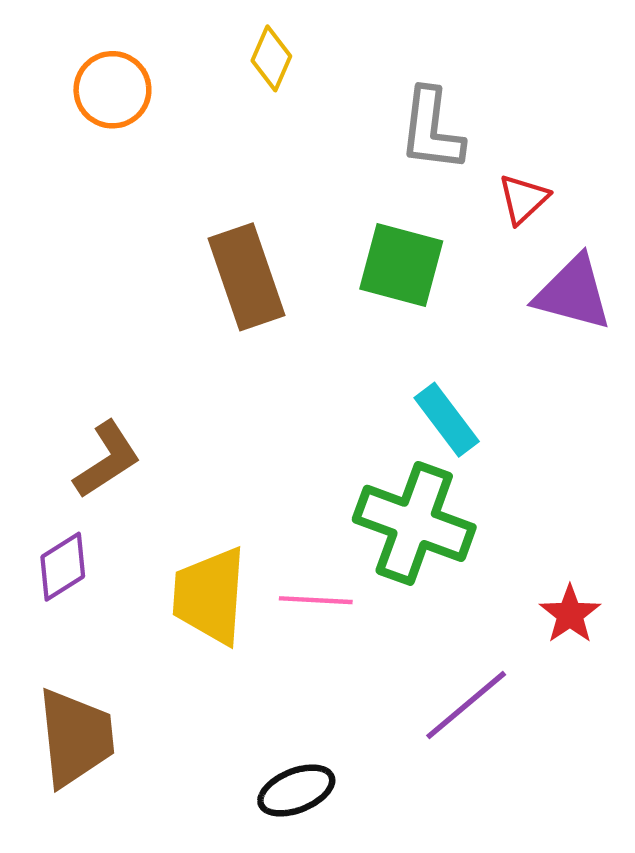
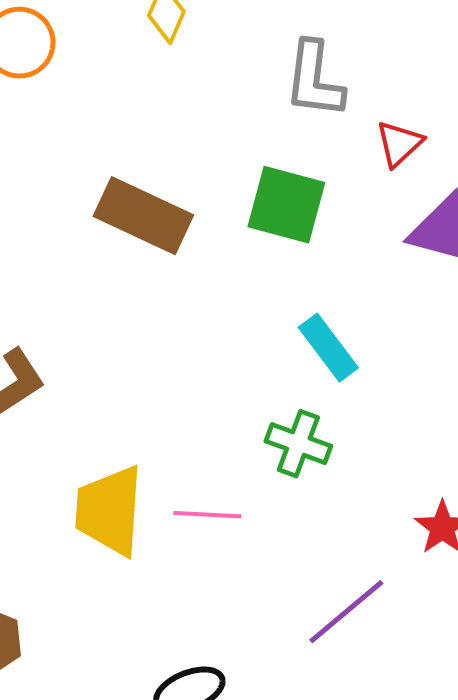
brown rectangle: (247, 277) -> (143, 216), turned -46
green cross: (414, 523) -> (298, 444), size x0.6

